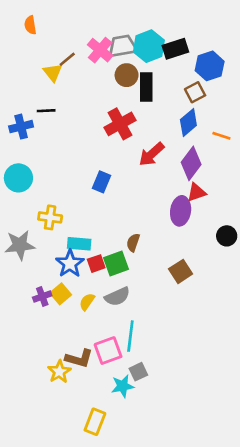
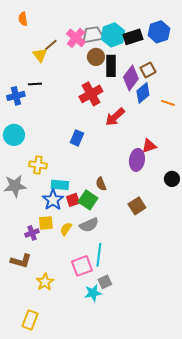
blue hexagon: (210, 66) -> (159, 32), moved
purple diamond: (191, 163) -> (131, 78), moved
brown semicircle: (133, 242) -> (101, 184), turned -40
green square: (116, 264) -> (88, 200), turned -36
yellow square: (61, 294) -> (46, 223), turned 35
purple cross: (42, 297) -> (32, 233), moved
brown L-shape: (79, 358) -> (21, 261), moved
yellow rectangle: (95, 422) -> (30, 320), moved

